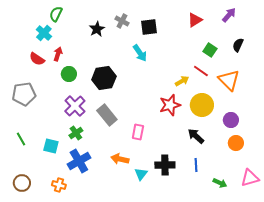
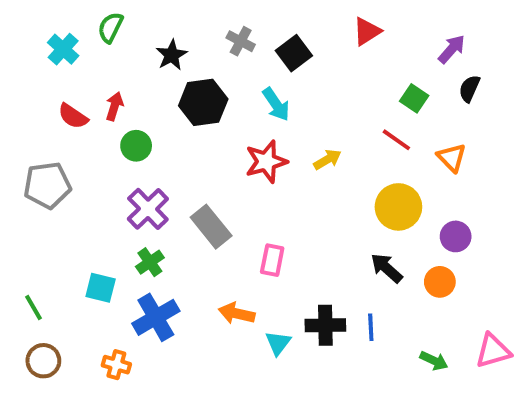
purple arrow: (229, 15) -> (452, 49), moved
red triangle: (195, 20) -> (367, 31), moved
black square: (149, 27) -> (294, 53), turned -30
black star: (97, 29) -> (172, 55), moved
cyan cross: (44, 33) -> (63, 49), moved
black hexagon: (104, 78) -> (203, 102), moved
orange triangle: (229, 80) -> (452, 158), size x0.7
yellow arrow: (182, 81) -> (327, 160), moved
red star: (170, 105) -> (266, 162), moved
green line: (21, 139) -> (34, 307), moved
orange circle: (236, 143) -> (440, 282), moved
blue line: (196, 165) -> (371, 327), moved

